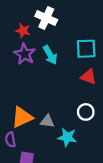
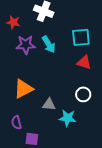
red star: (23, 31) -> (13, 22), moved
purple star: (25, 54) -> (26, 45), turned -30
orange triangle: (22, 117) -> (23, 89), moved

